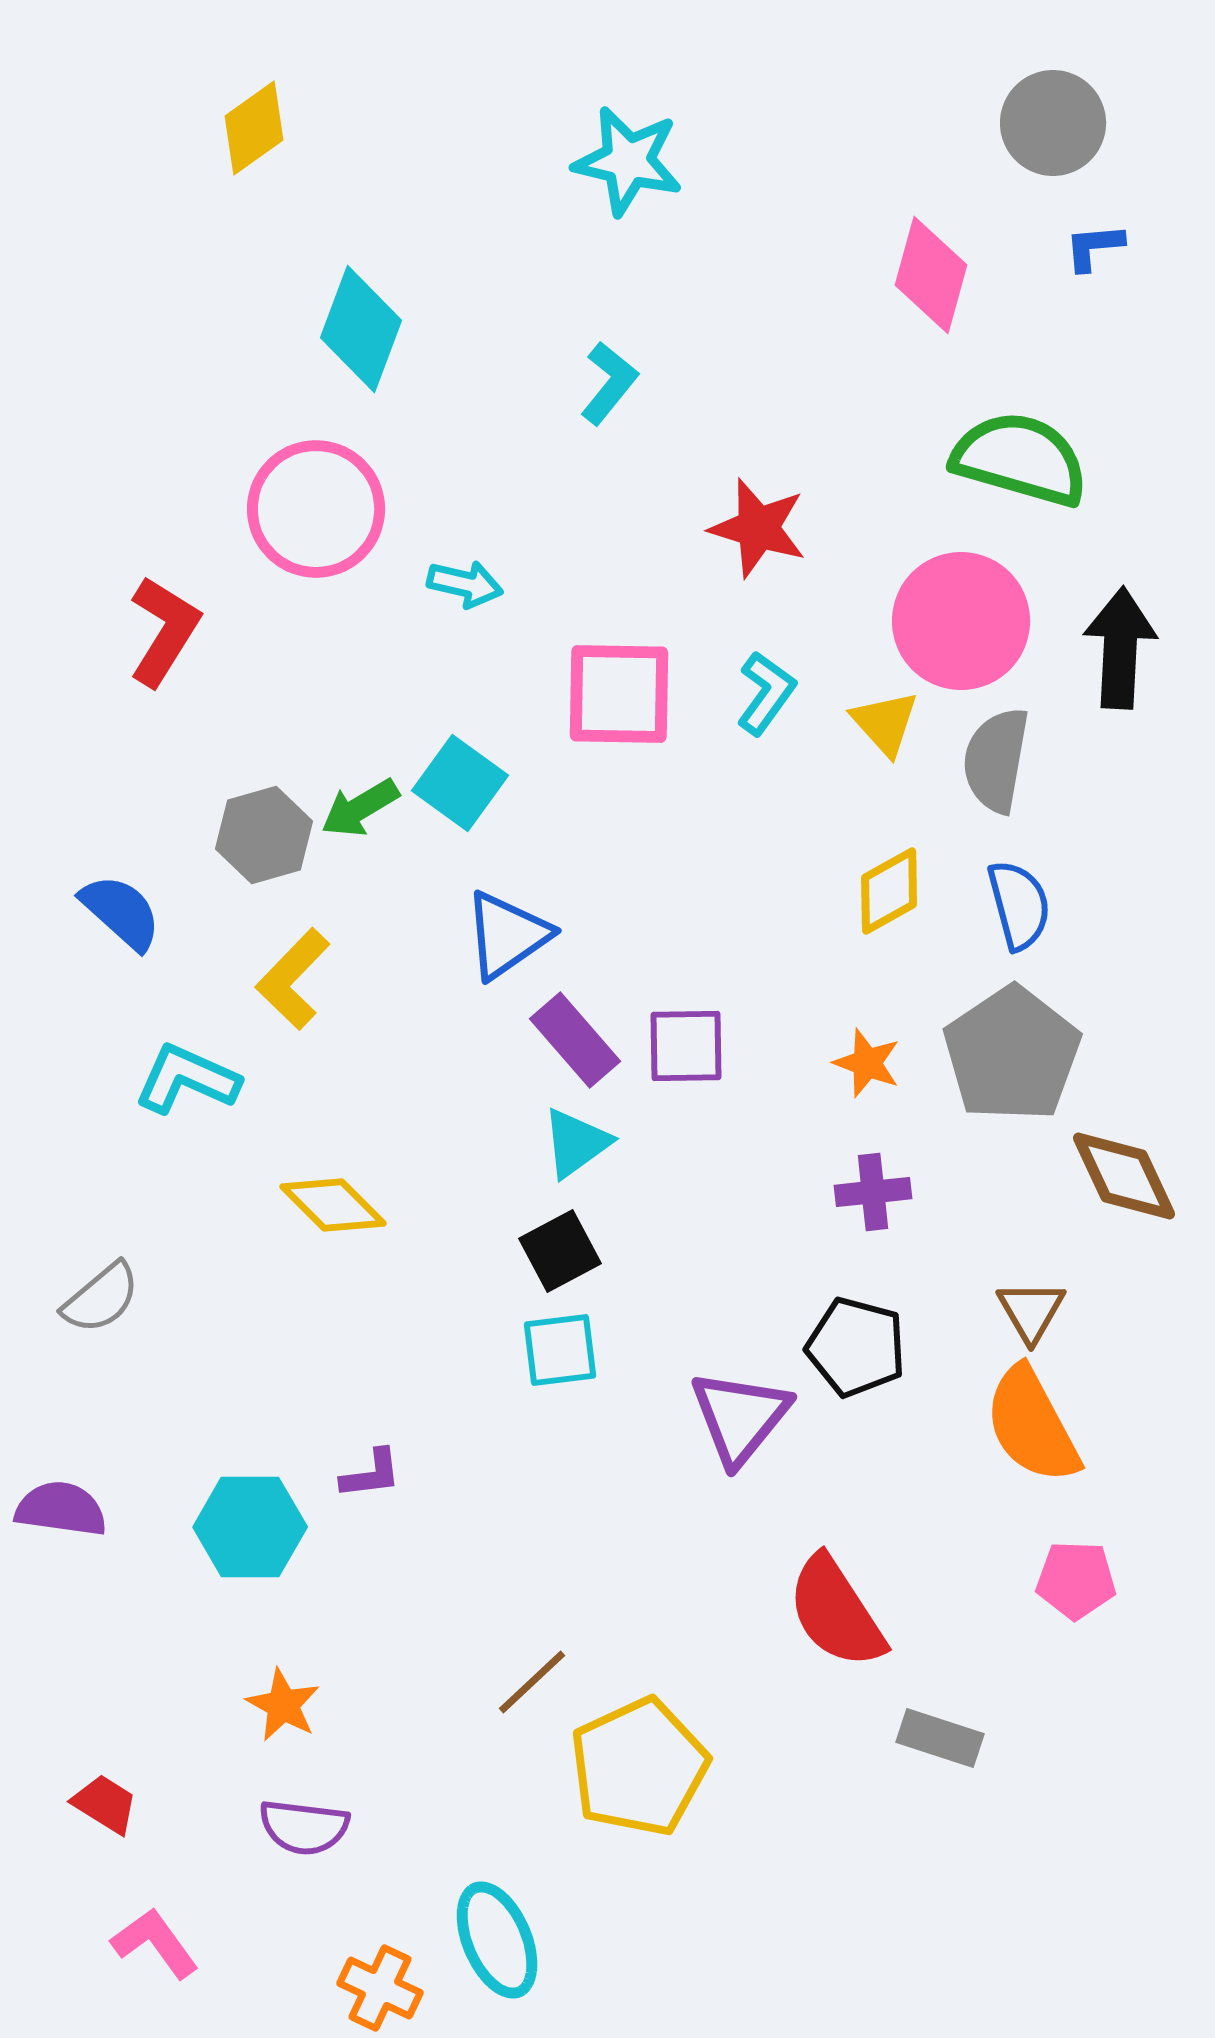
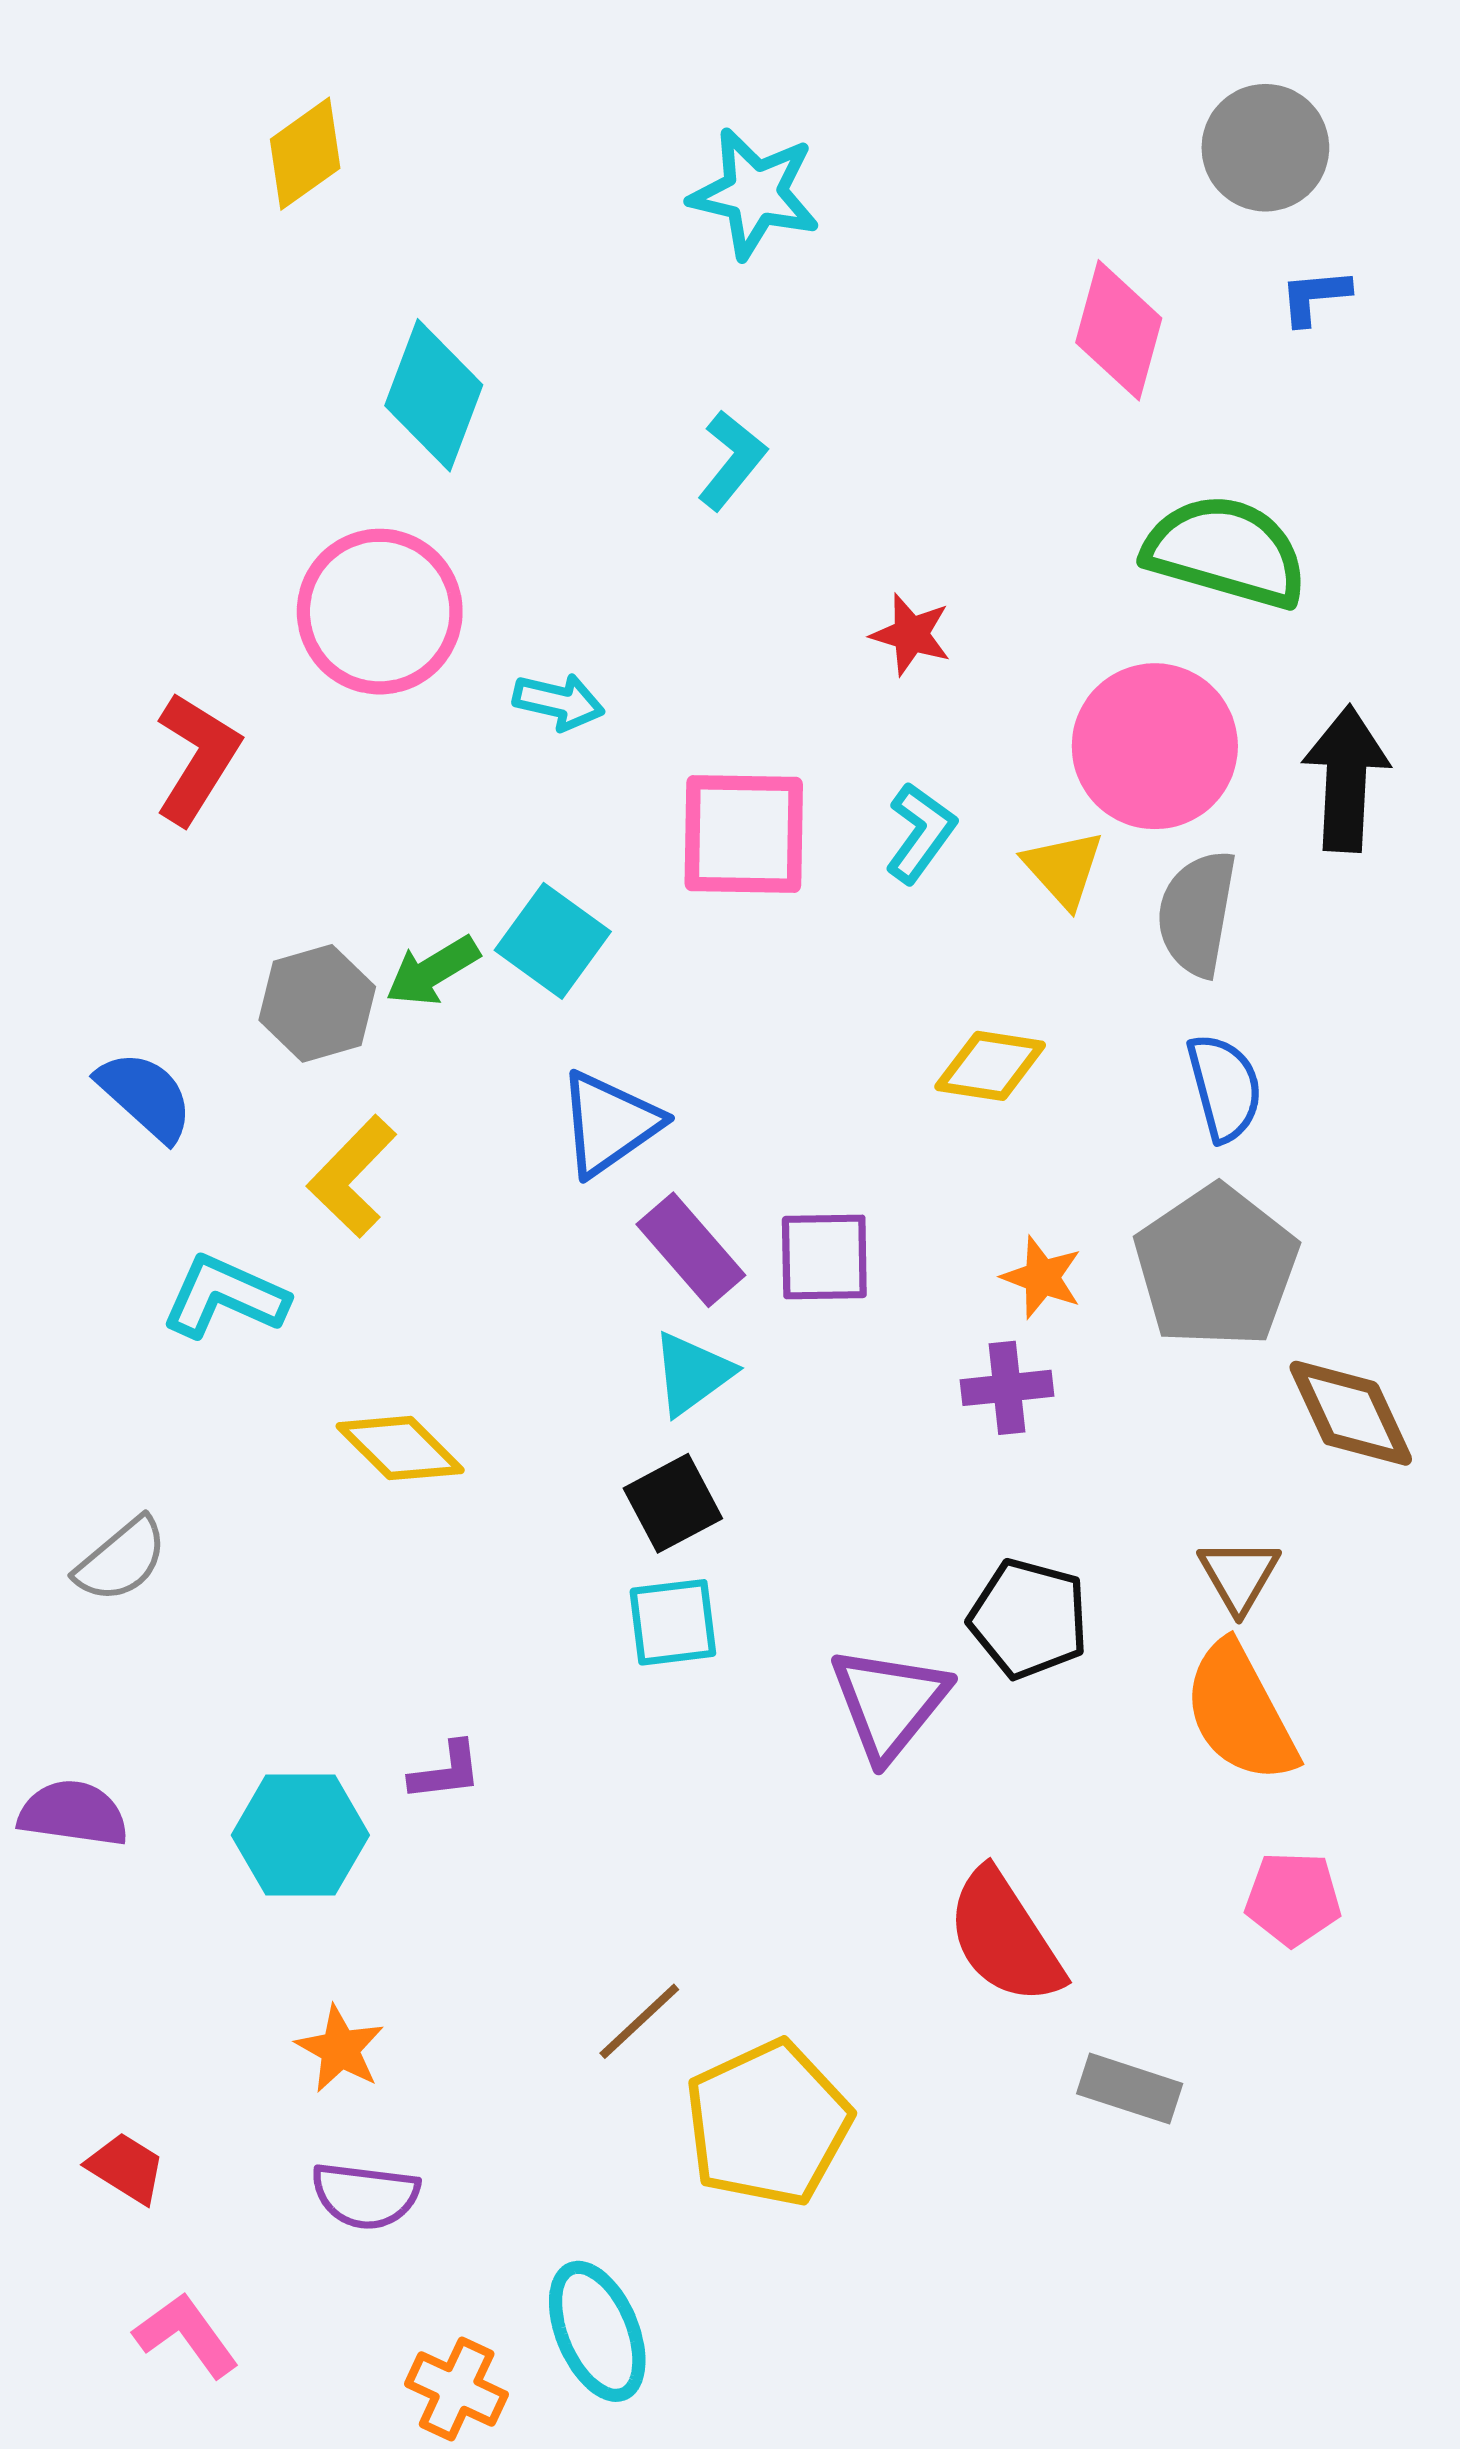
red star: (758, 528) -> (911, 634), size x0.7
yellow diamond: (889, 891) -> (990, 1066), moved, turned 38
purple cross: (873, 1192) -> (1007, 1388), moved

